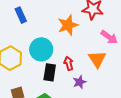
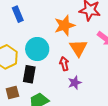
orange triangle: (97, 59) -> (78, 48), moved
black rectangle: (50, 72) -> (29, 74), moved

